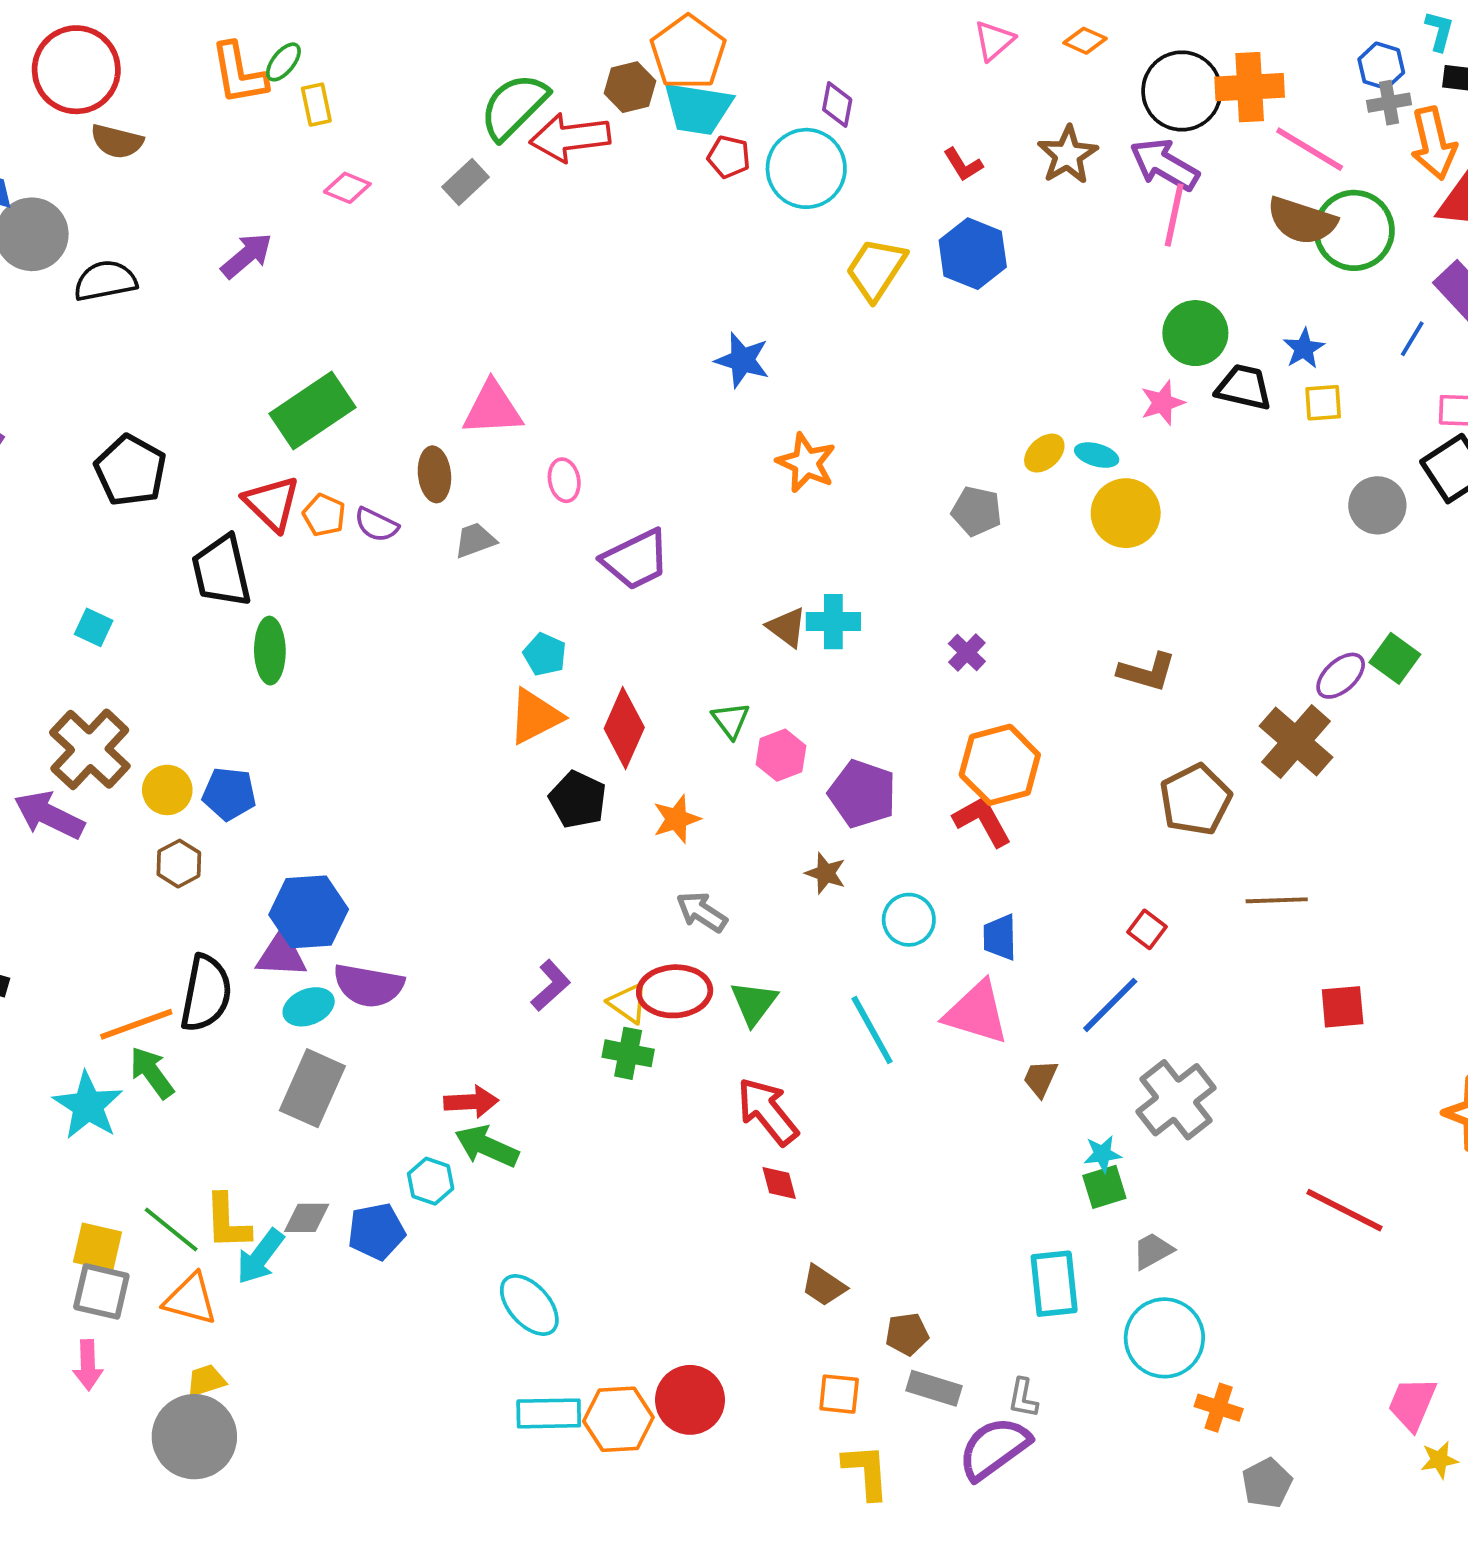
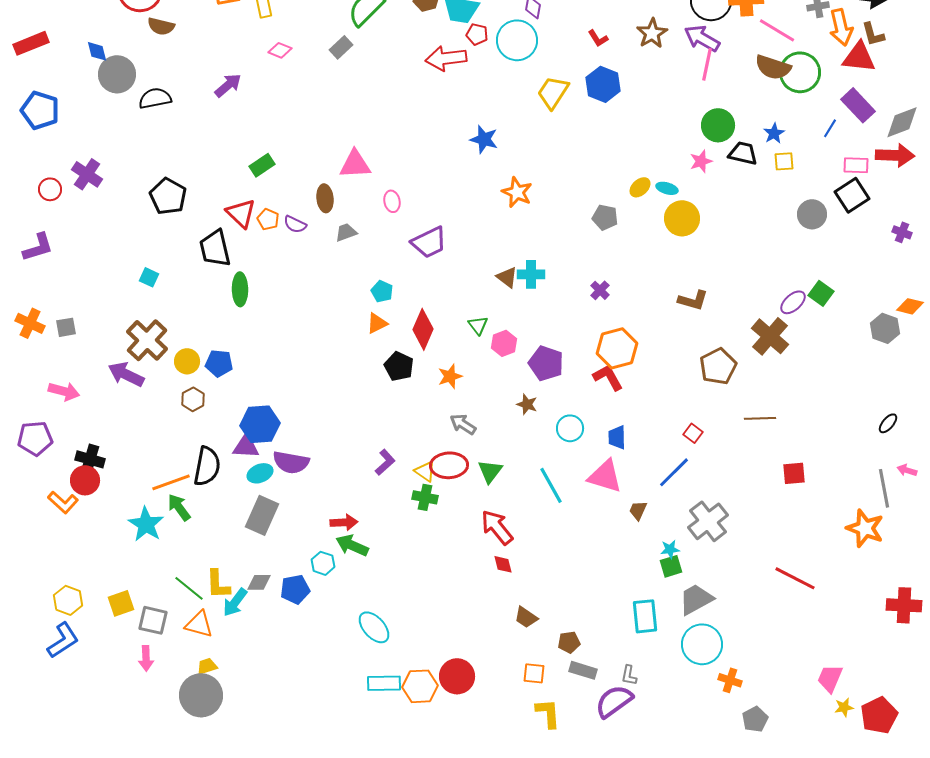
red arrow: (570, 137) -> (446, 58), moved
green rectangle: (312, 410) -> (262, 165), size x0.6
orange triangle: (535, 716) -> (377, 323), size x0.7
yellow square: (98, 1247) -> (121, 603), moved, turned -32
gray trapezoid: (1153, 1251) -> (696, 599), size x1.6

